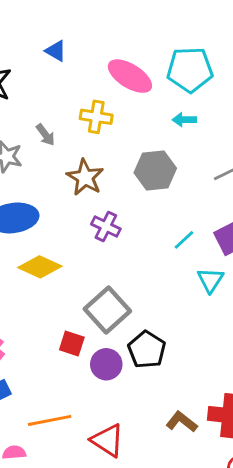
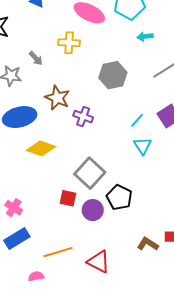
cyan arrow: (184, 120) -> (145, 37), moved
brown star: (85, 177) -> (57, 98), moved
cyan triangle: (210, 280) -> (143, 146), moved

